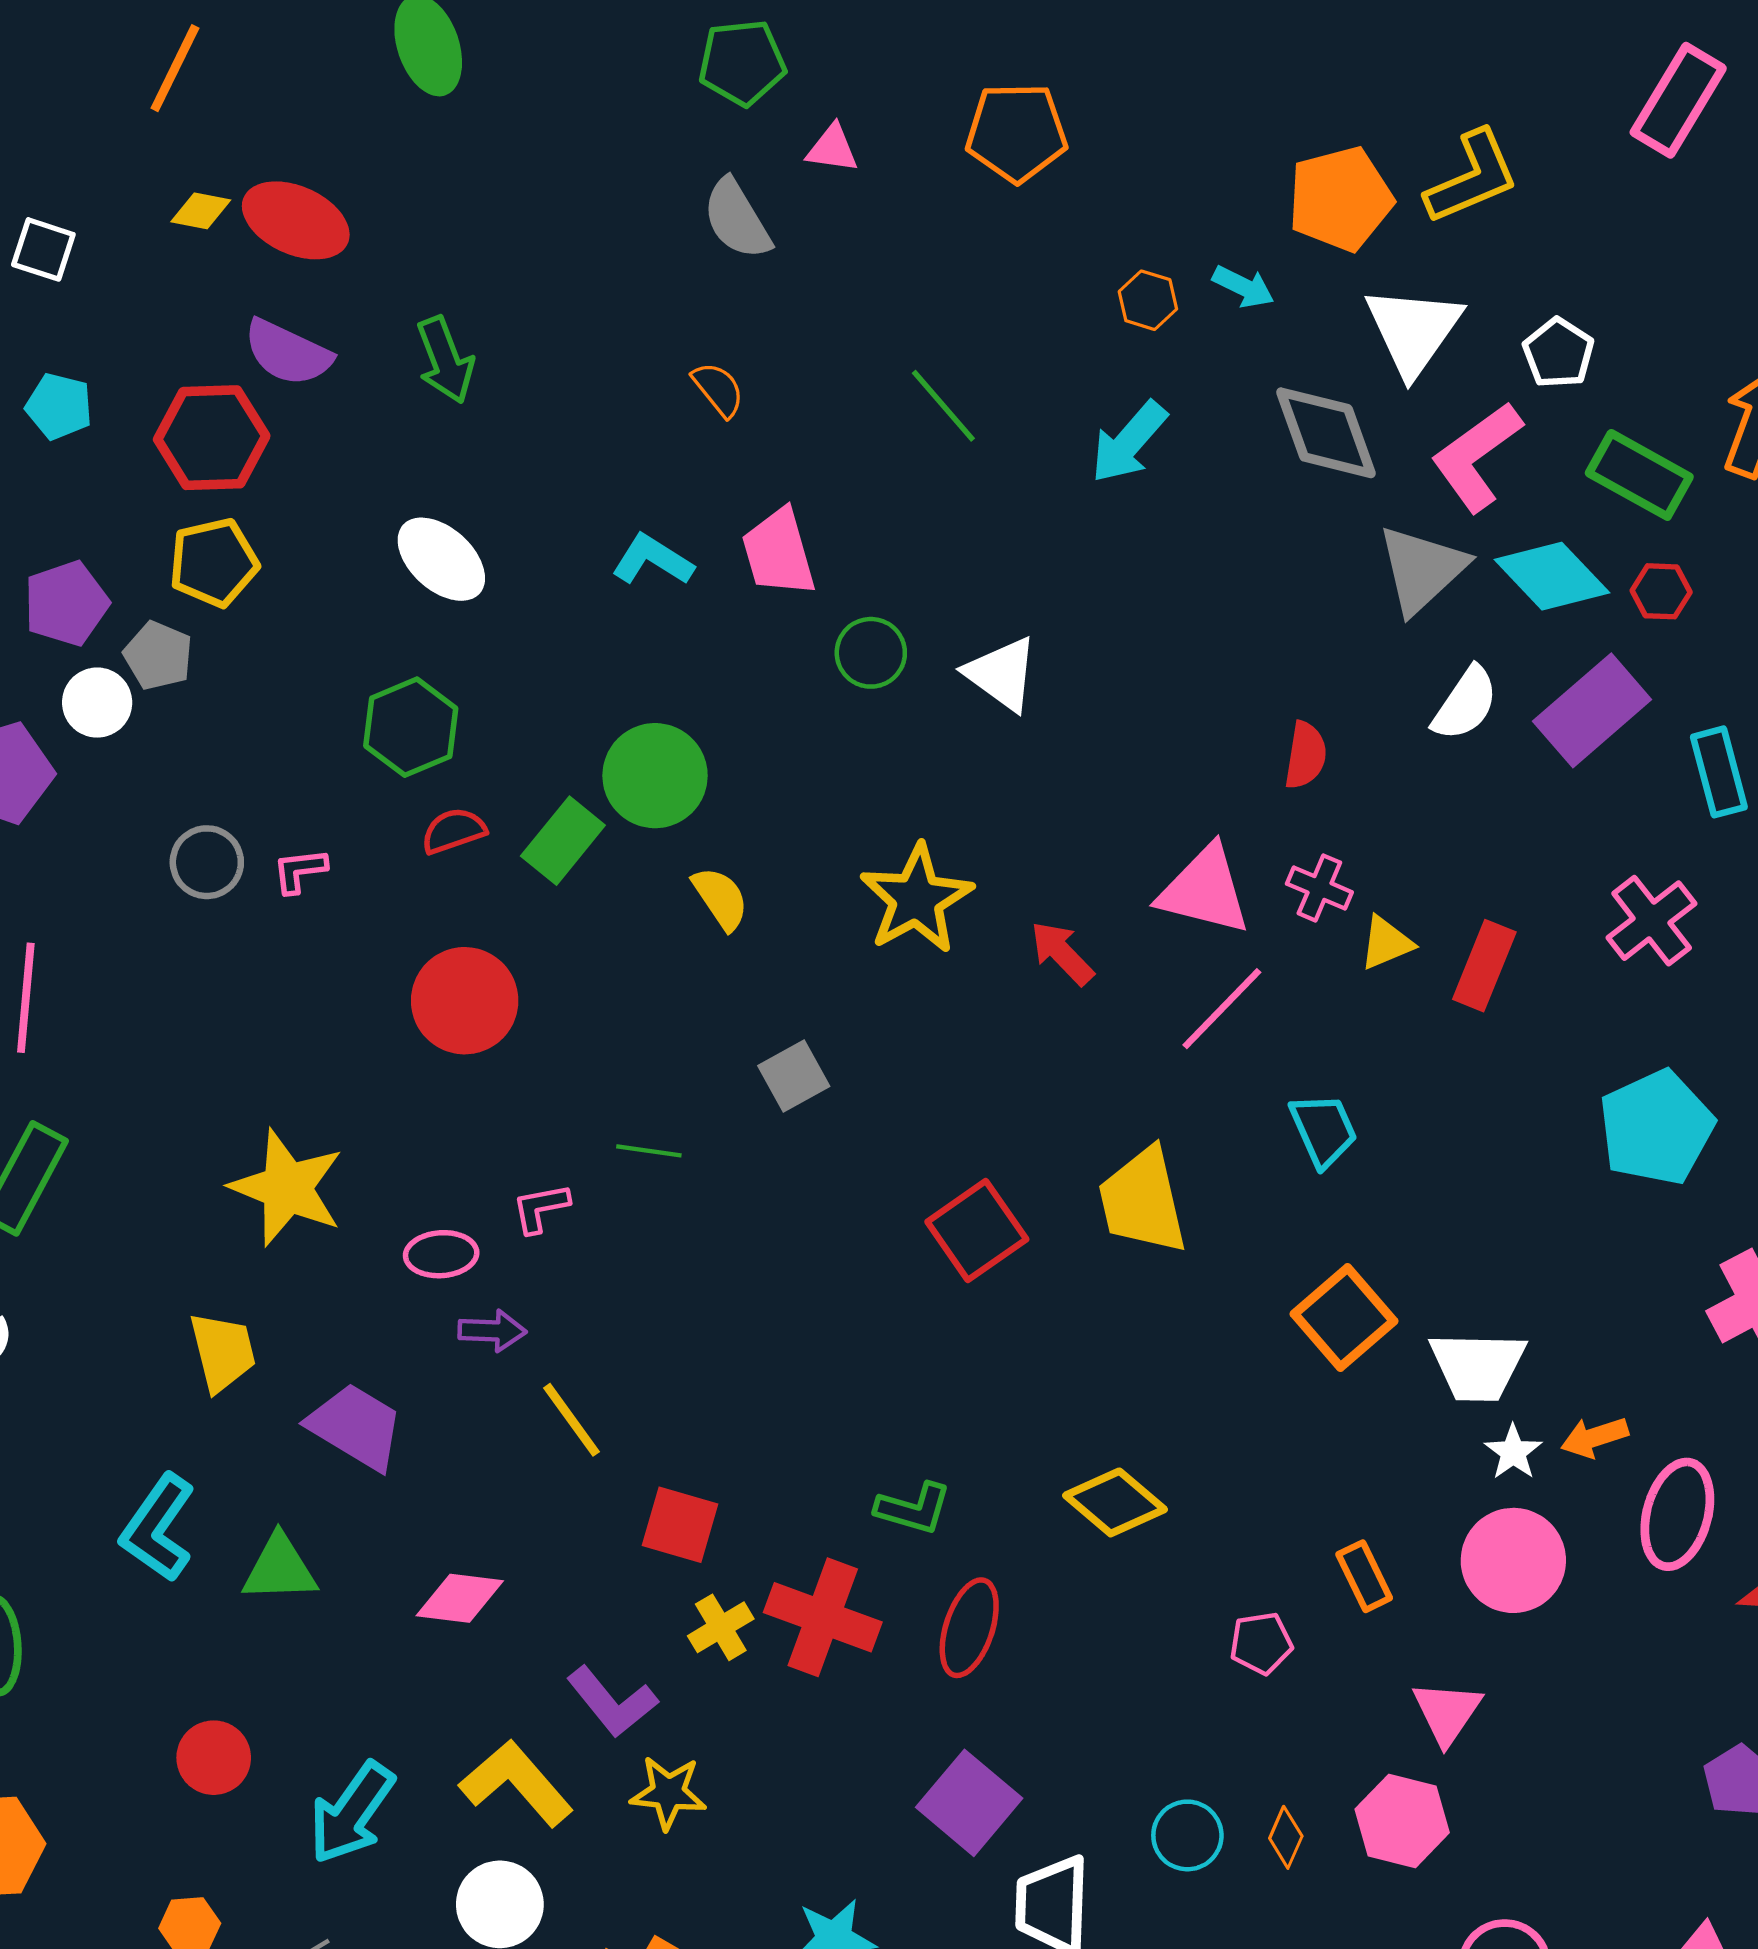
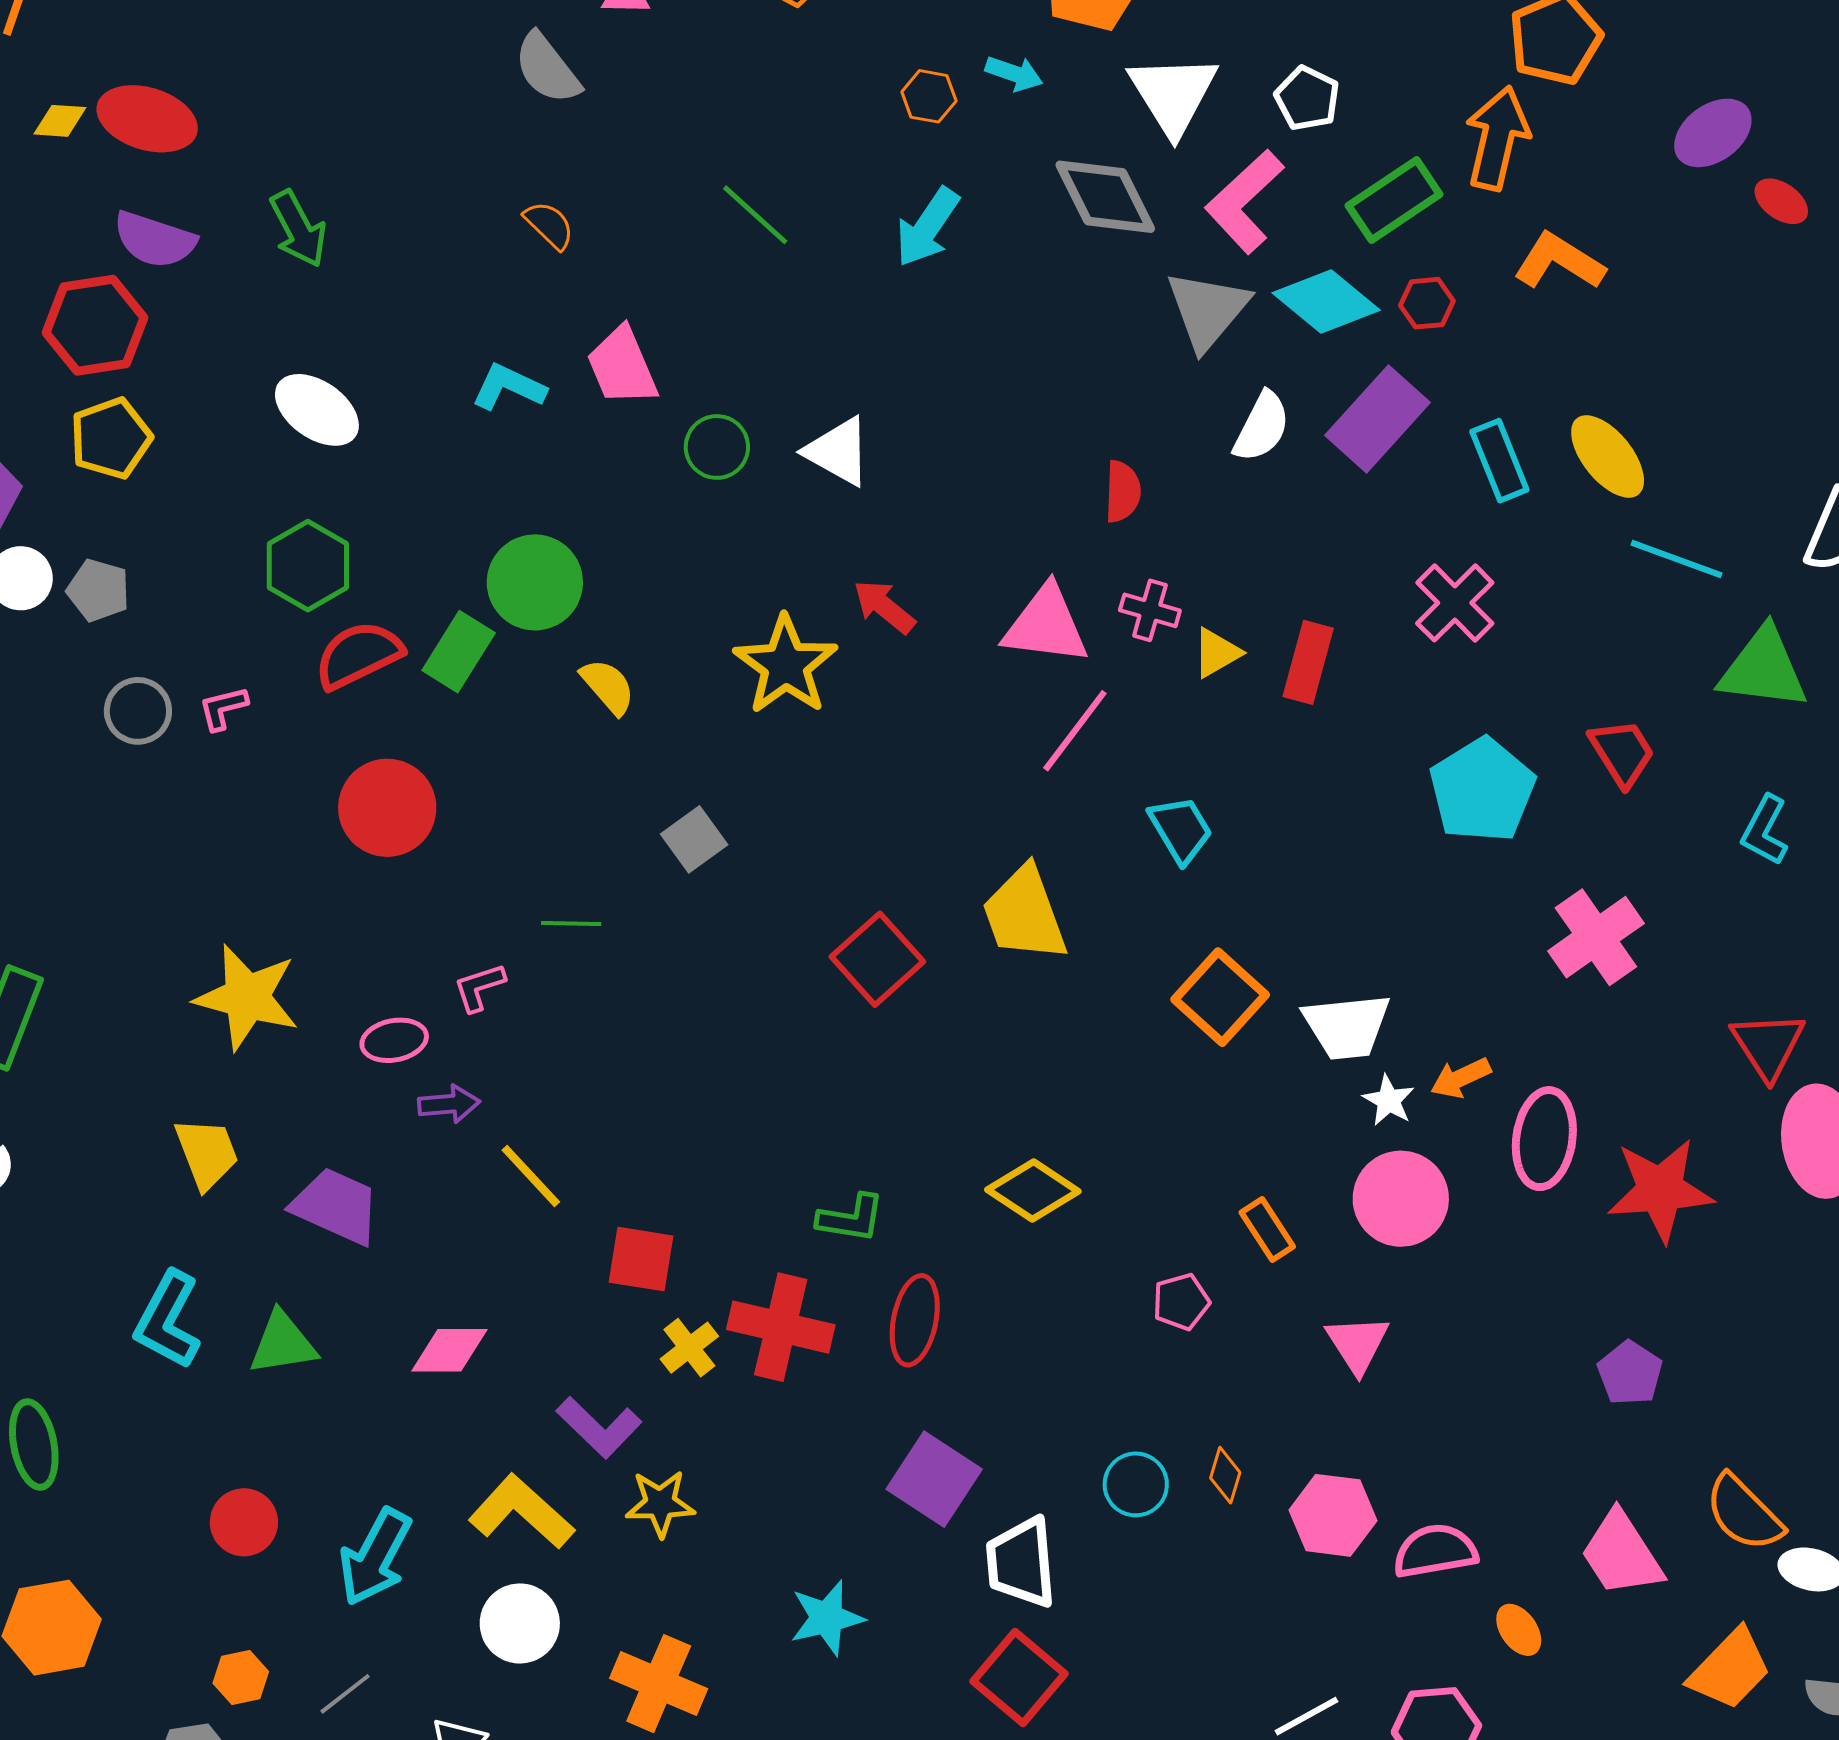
green rectangle: (1639, 475) -> (1394, 200), turned -56
gray pentagon: (158, 656) -> (98, 590), moved
red semicircle: (454, 831) -> (358, 655), size x1.5
red arrow: (1062, 953) -> (884, 607), moved
pink hexagon: (1402, 1821) -> (1333, 1515), moved

